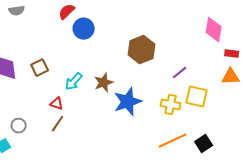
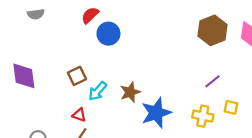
brown hexagon: (142, 50) -> (213, 30), moved
brown square: (40, 68) -> (77, 76), moved
yellow square: (197, 97) -> (231, 107), size x0.6

